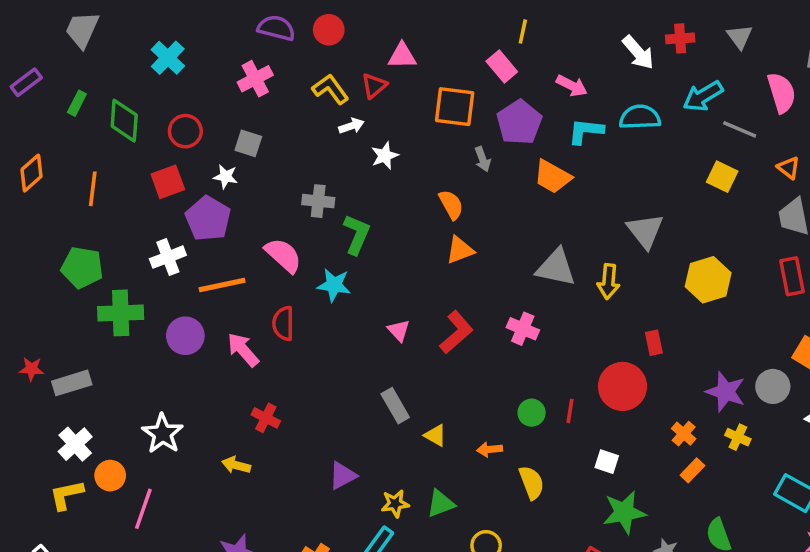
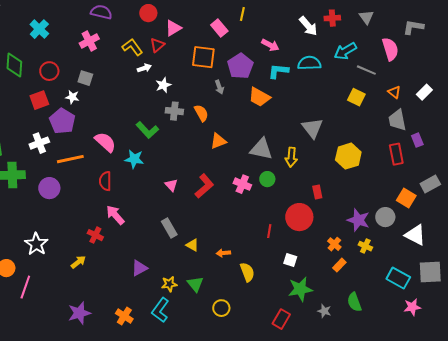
red circle: (329, 30) -> (148, 13), moved
pink triangle: (402, 56) -> (173, 28), turned -30
pink rectangle: (502, 66) -> (219, 28), moved
gray cross: (318, 201) -> (174, 111), moved
green L-shape: (357, 234) -> (147, 130), turned 115
orange triangle: (460, 250) -> (218, 141), moved
pink arrow: (243, 350) -> (115, 215), moved
green circle: (532, 413) -> (267, 179), moved
yellow arrow: (236, 465) -> (78, 262), turned 126
green triangle: (441, 504) -> (195, 284), turned -48

